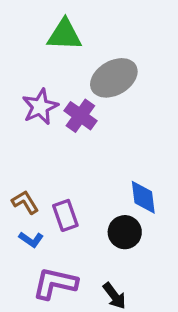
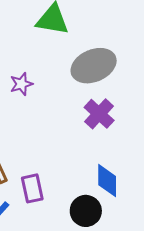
purple star: (40, 107) -> (21, 84), size x0.7
purple cross: (80, 116) -> (99, 114), moved

